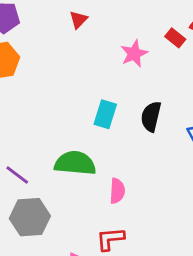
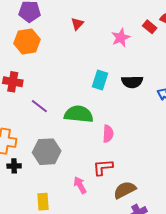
red triangle: (79, 20) -> (77, 24), moved
black semicircle: (151, 117) -> (132, 82), turned -105
purple line: (17, 175) -> (39, 106), moved

